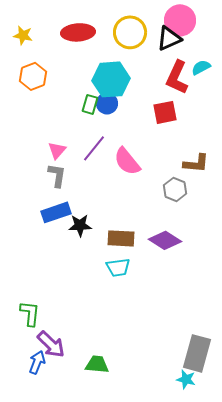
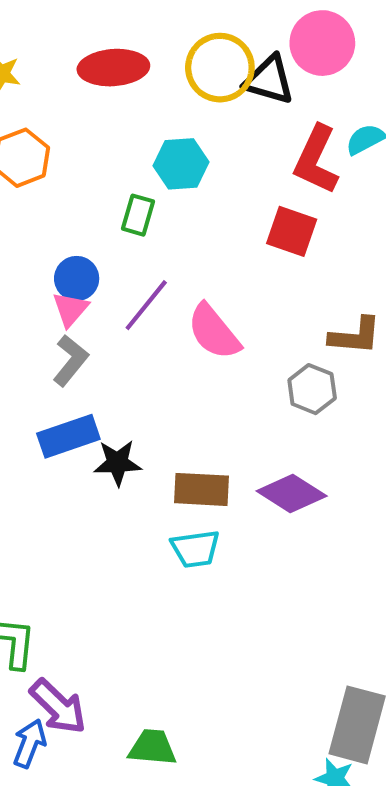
black triangle: (169, 38) -> (269, 80), moved, turned 40
cyan hexagon: (111, 79) -> (181, 164), size x0.7
blue circle: (107, 103) -> (77, 279), moved
red square: (165, 112) -> (292, 231), turned 30
gray L-shape: (57, 175) -> (70, 360), turned 30

